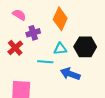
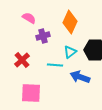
red cross: (15, 48) -> (22, 60), moved
cyan triangle: (60, 49) -> (70, 52), turned -32

